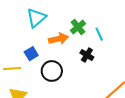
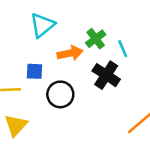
blue square: (31, 54) -> (34, 71), turned 32
black cross: (87, 55) -> (106, 75), size x1.5

